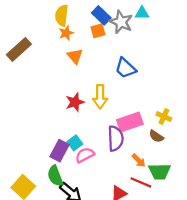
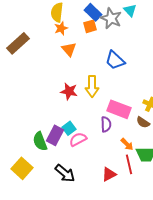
cyan triangle: (142, 13) -> (130, 10), turned 48
red star: (75, 102) -> (69, 91), turned 30
pink rectangle: (130, 122) -> (119, 109), turned 40
purple semicircle: (116, 138) -> (106, 124), size x0.7
green semicircle: (55, 176) -> (40, 141), moved
red line: (141, 182) -> (129, 164), turned 54

